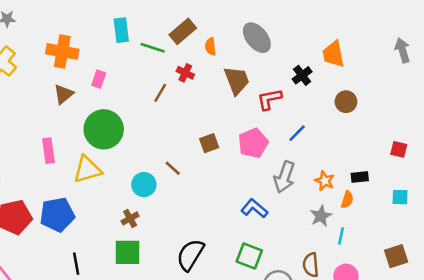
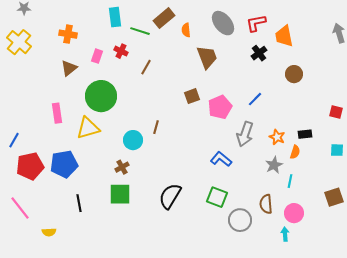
orange cross: (62, 51) -> (68, 34), size x0.7
red cross: (185, 73) -> (121, 51), moved
red L-shape: (269, 99) -> (256, 23), moved
brown square: (209, 143) -> (192, 96), moved
brown line: (173, 168) -> (156, 127), turned 64

